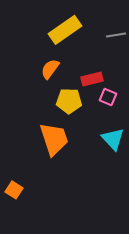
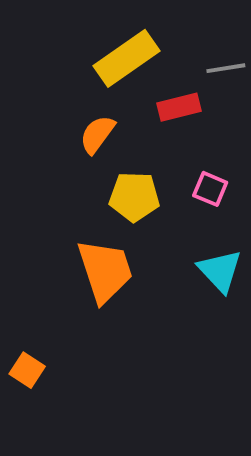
red rectangle: (92, 79) -> (179, 107), moved

